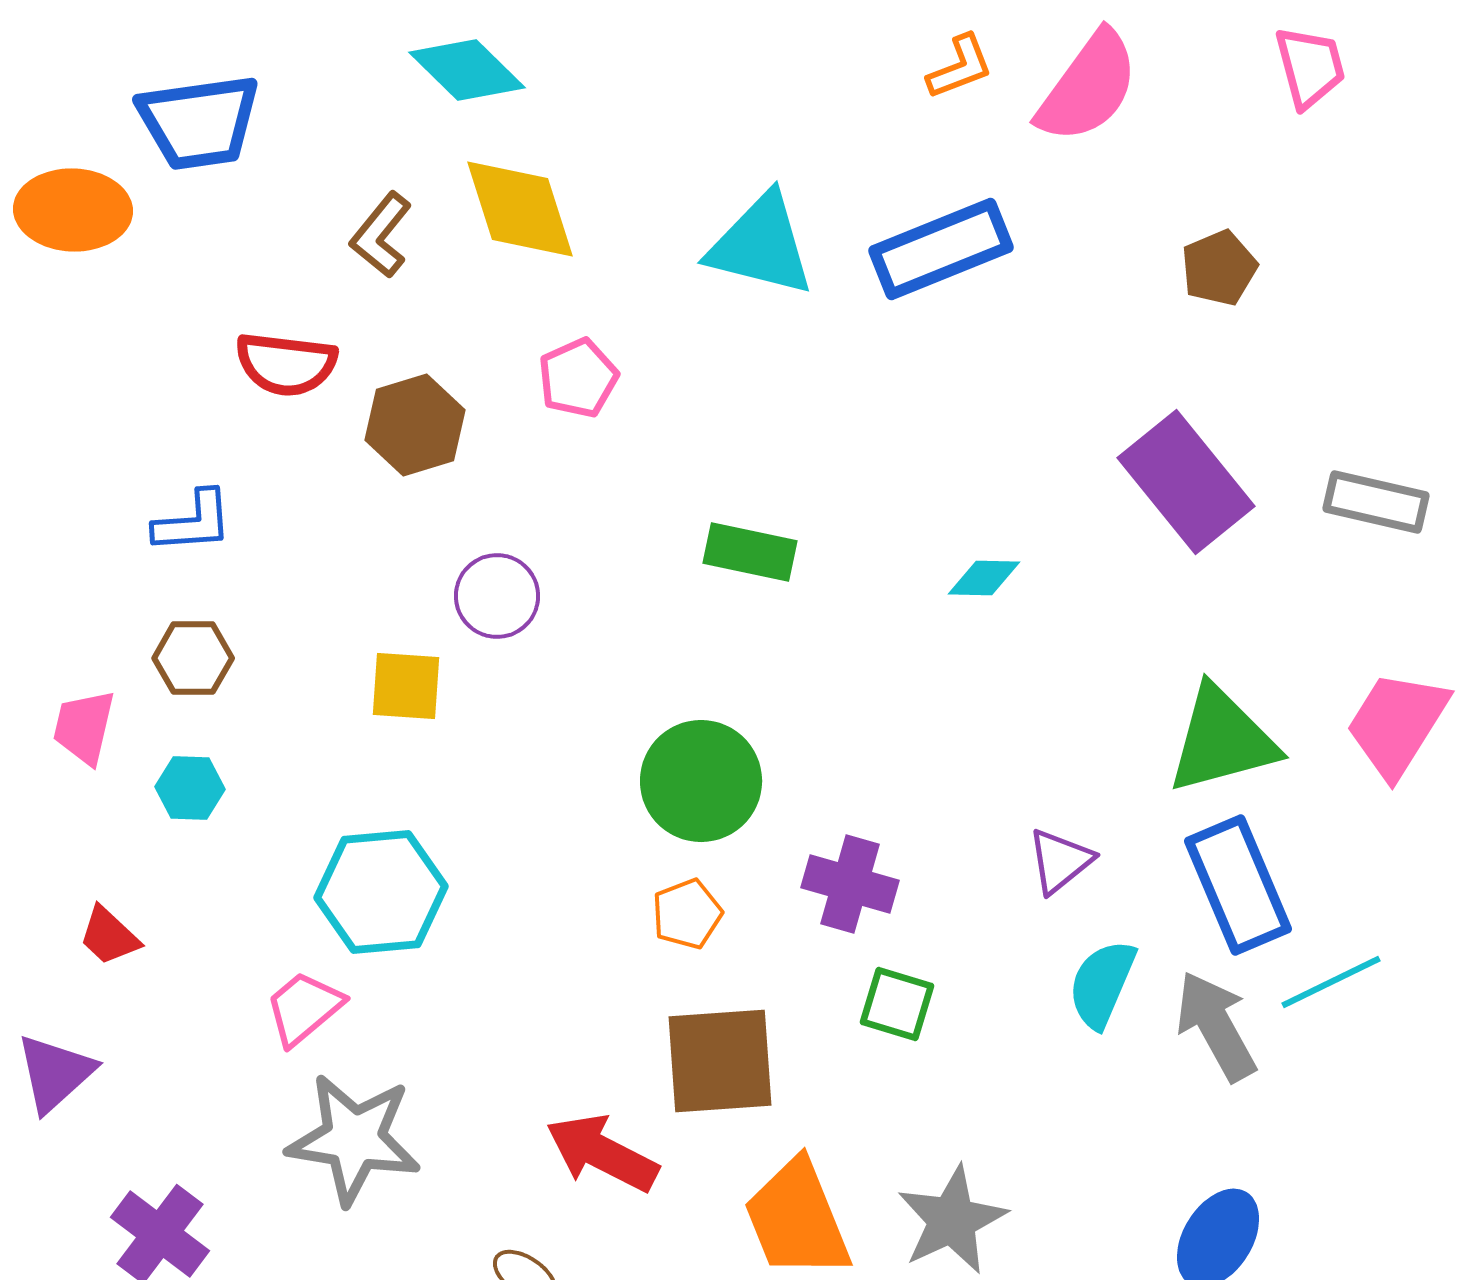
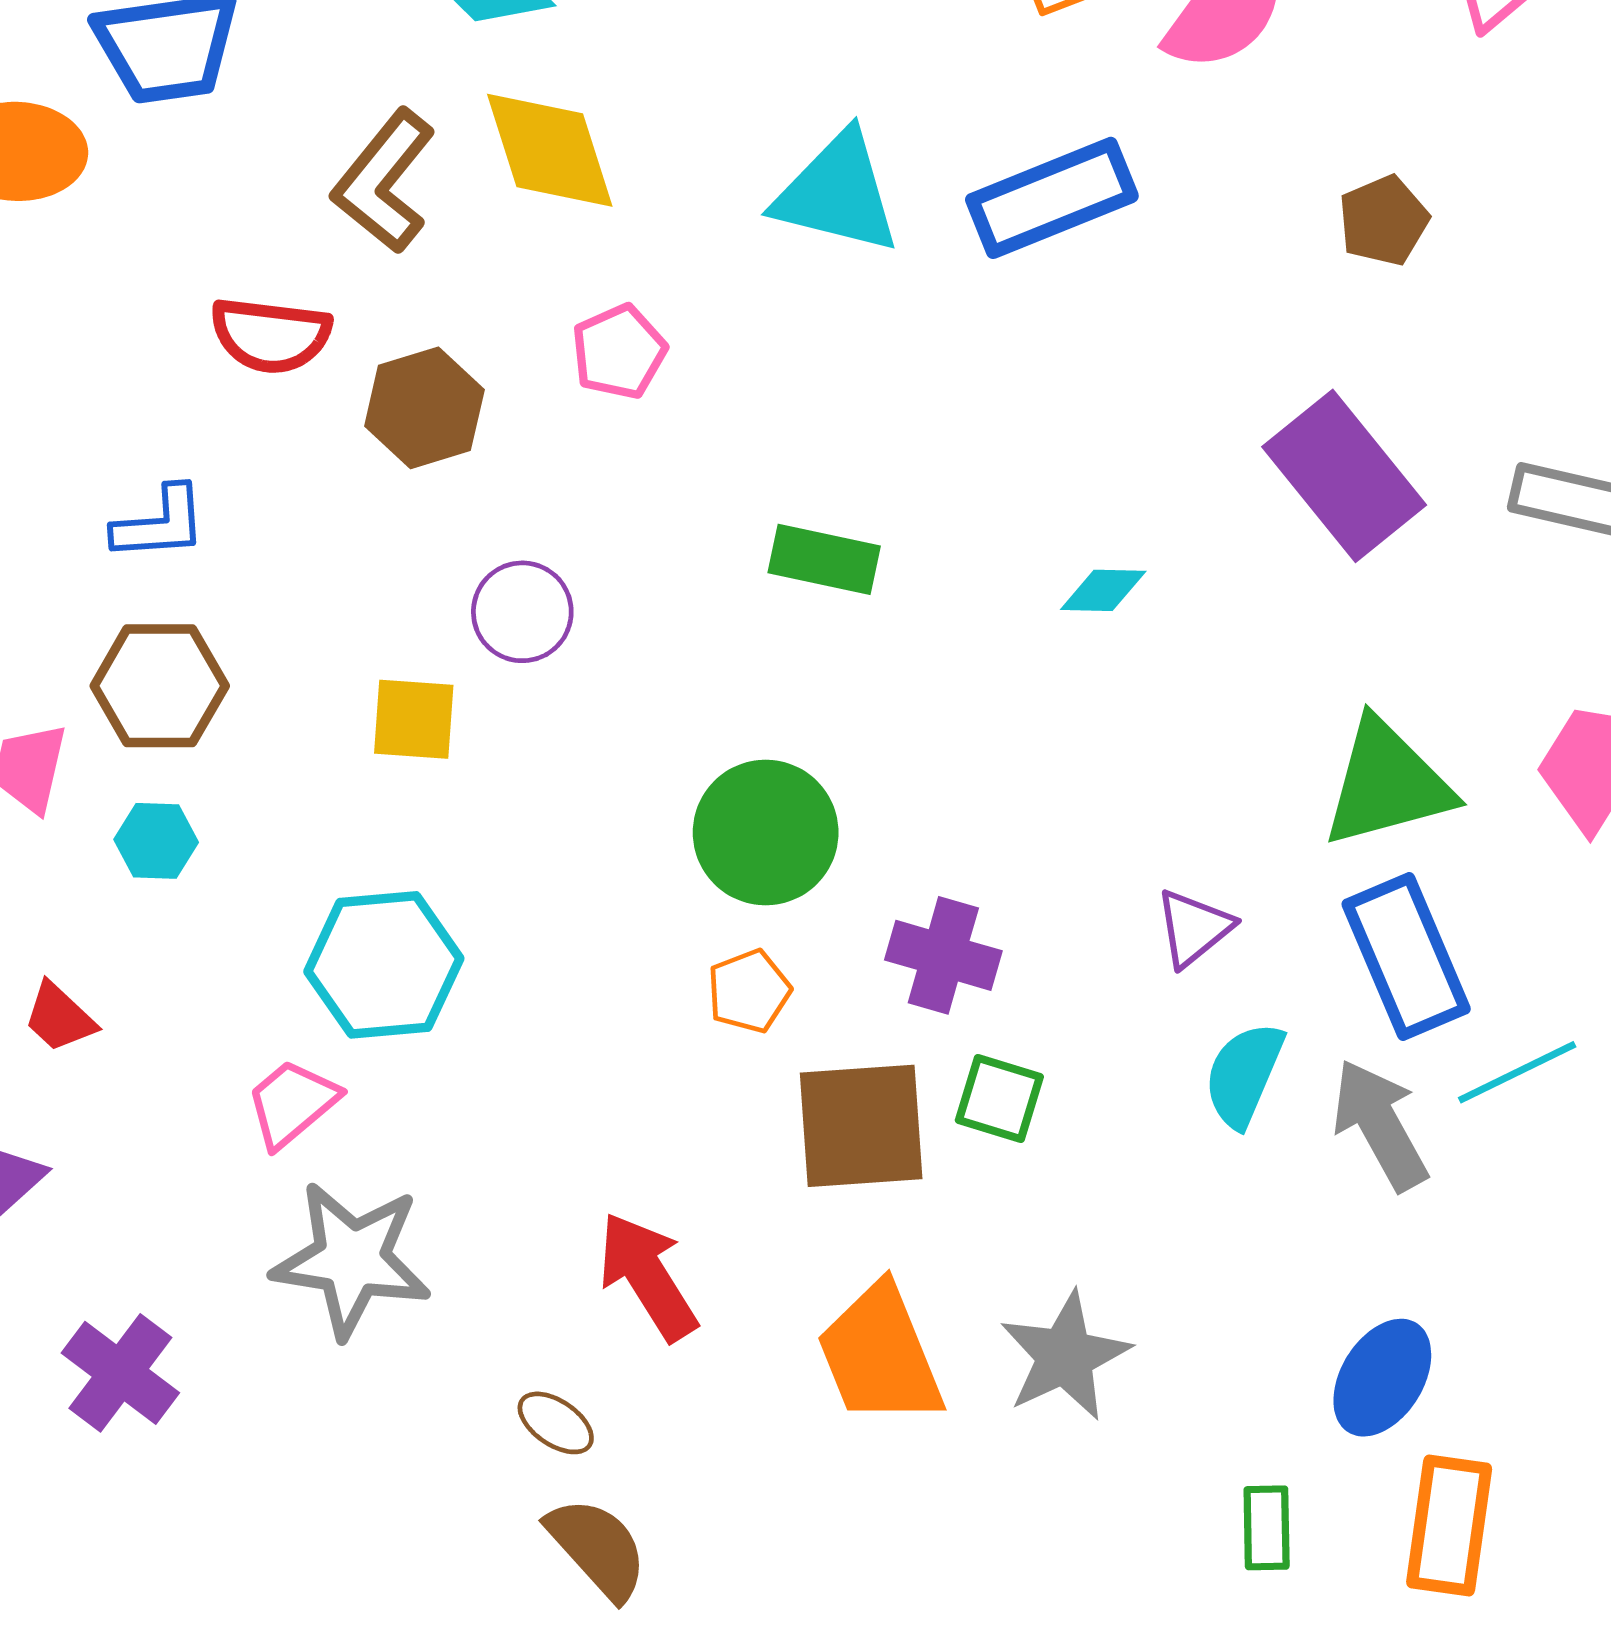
brown L-shape: (381, 235) -> (384, 181), size x1.4
brown hexagon: (193, 658) -> (160, 686), size x1.4
brown square: (720, 1061) -> (861, 1126), moved
red arrow: (602, 1153) -> (648, 1276), turned 31

